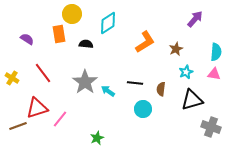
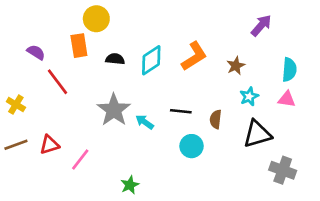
cyan diamond: (108, 23) -> (151, 60), moved
red line: (43, 73) -> (57, 82), moved
red triangle: (37, 108) -> (49, 145), size x0.7
brown line: (18, 126) -> (16, 145), moved

